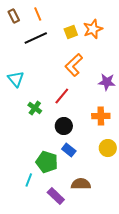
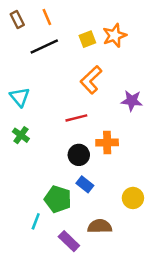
red line: (62, 96) -> (76, 118), turned 36
green cross: (35, 108) -> (21, 135), moved
orange cross: (101, 116) -> (107, 143), moved
yellow circle: (108, 148) -> (133, 198), moved

